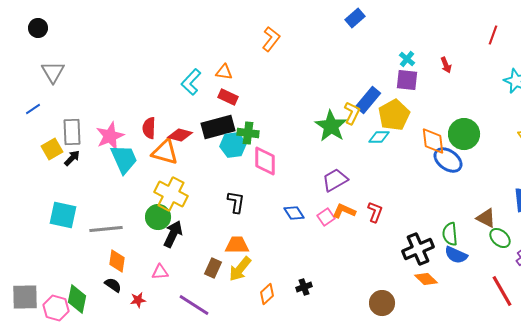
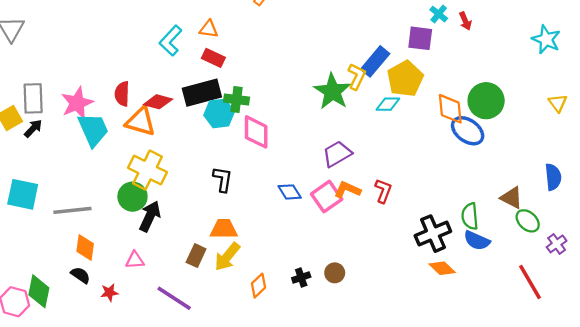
cyan cross: (407, 59) -> (439, 14), moved
pink square: (326, 217) -> (327, 197), size x1.5
brown circle: (382, 303) -> (335, 273), moved, size x0.7

